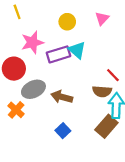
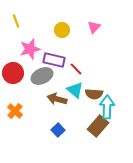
cyan triangle: (77, 50) -> (75, 90), moved
purple rectangle: (58, 54) -> (54, 60), turned 30
red line: (113, 75) -> (76, 69), moved
gray ellipse: (33, 89) -> (42, 76), moved

